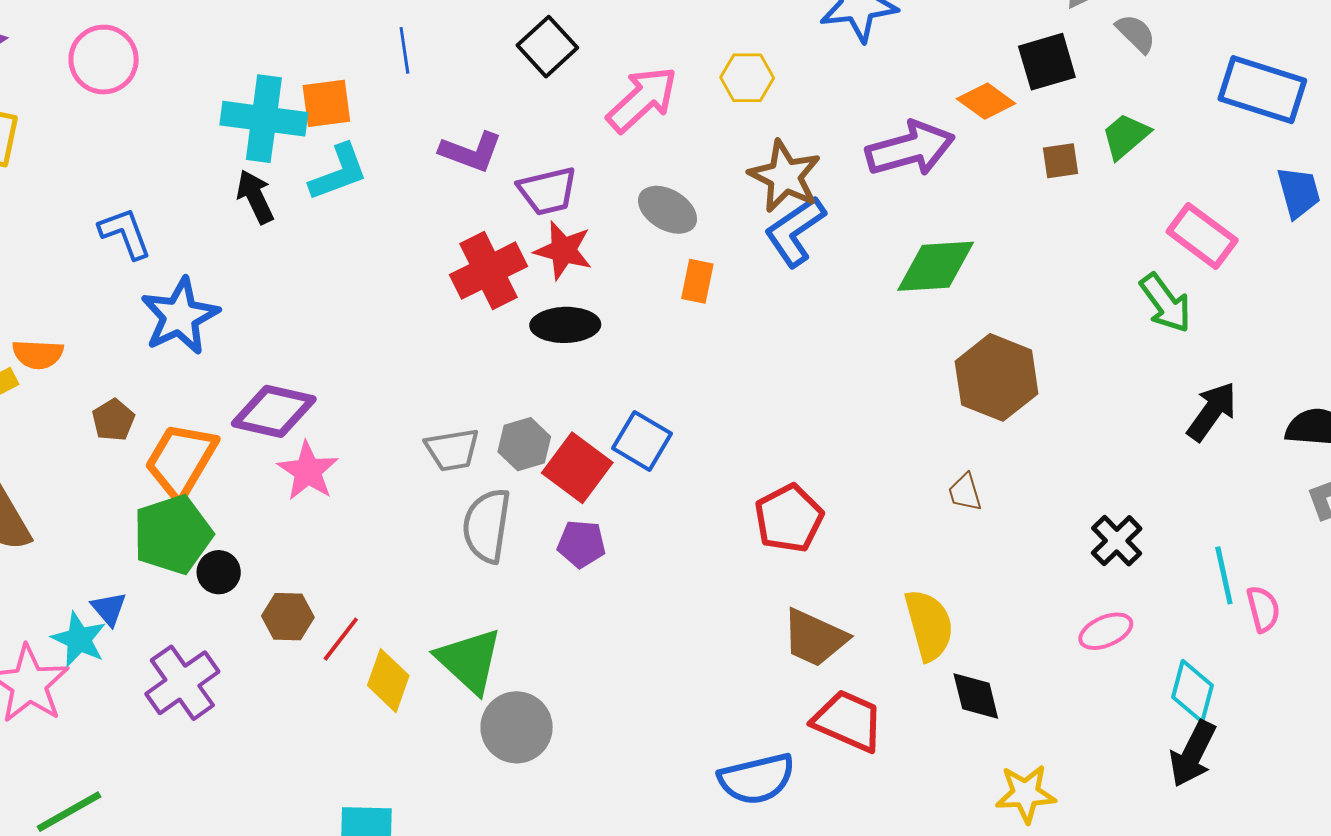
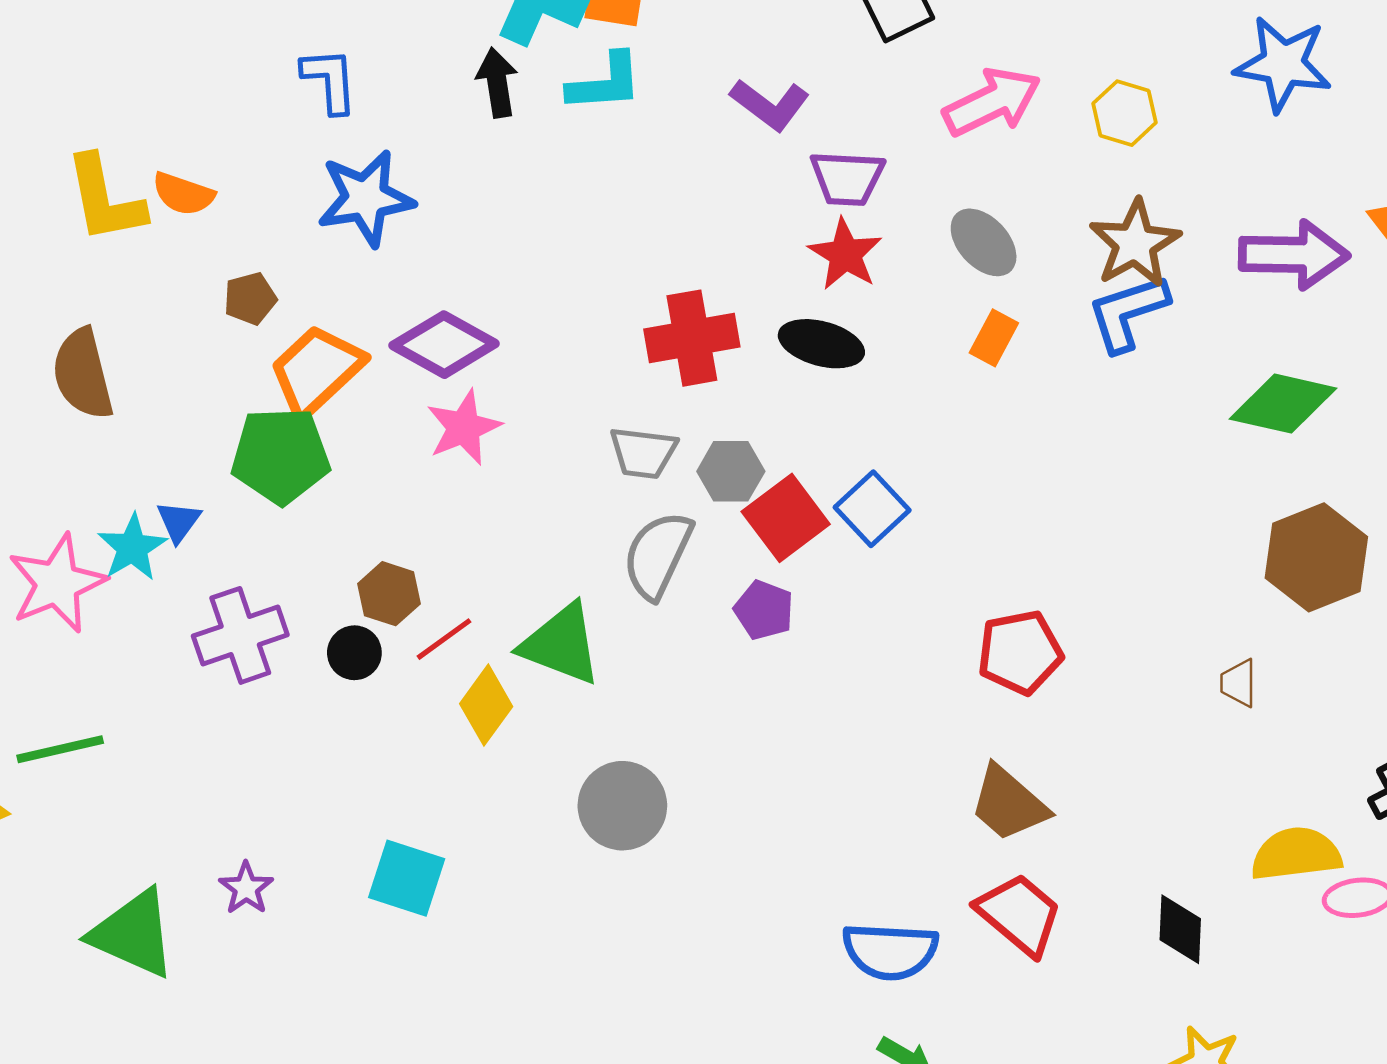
red cross: (488, 271) -> (692, 338), moved
black circle: (219, 572) -> (354, 653), moved
yellow semicircle: (929, 625) -> (1296, 854), moved, turned -98
green triangle: (469, 661) -> (561, 644), moved, turned -38

